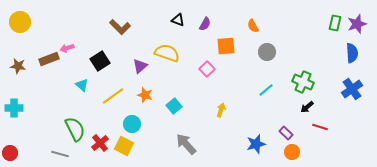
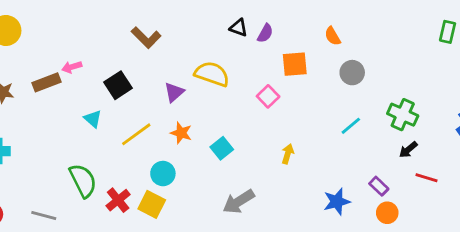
black triangle: (178, 20) -> (239, 28), moved
gray arrow: (186, 144) -> (239, 202), turned -80
gray line: (60, 154) -> (44, 216), moved

